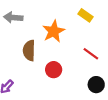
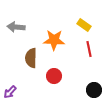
orange star: (54, 31) -> (54, 40), turned 30
red line: (91, 54) -> (89, 49), moved, turned 42

